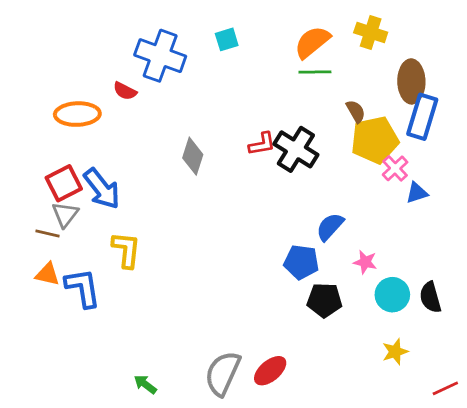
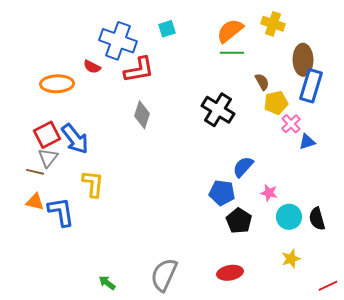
yellow pentagon: (375, 140) -> (276, 103), size x0.7
red L-shape: (262, 144) -> (139, 70), moved, size x1.5
black pentagon: (324, 300) -> (239, 221), turned 30
red ellipse: (270, 371) -> (230, 273), moved, turned 30

